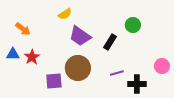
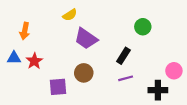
orange arrow: (23, 29) -> (25, 31), turned 63
black rectangle: (110, 42) -> (123, 56), moved
brown circle: (78, 68) -> (84, 73), size x0.7
black cross: (137, 84) -> (158, 90), moved

